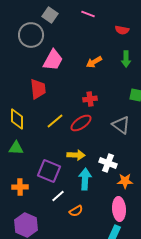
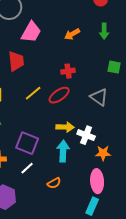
yellow arrow: (76, 155) -> (65, 127), moved
white line: (58, 196) -> (27, 168), moved

